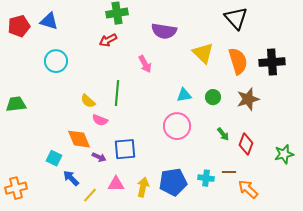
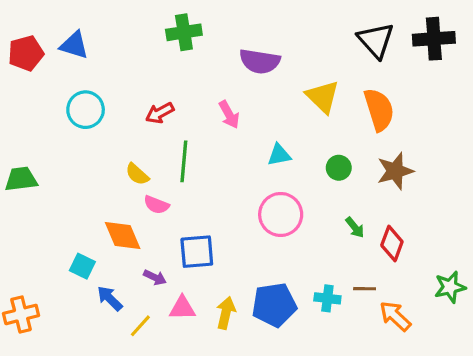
red arrow: (108, 40) -> (160, 113), moved
black cross: (272, 62) -> (434, 39), moved
cyan triangle: (184, 95) -> (279, 155), moved
green star: (284, 154) -> (450, 287), moved
purple arrow: (99, 157) -> (155, 277), moved

